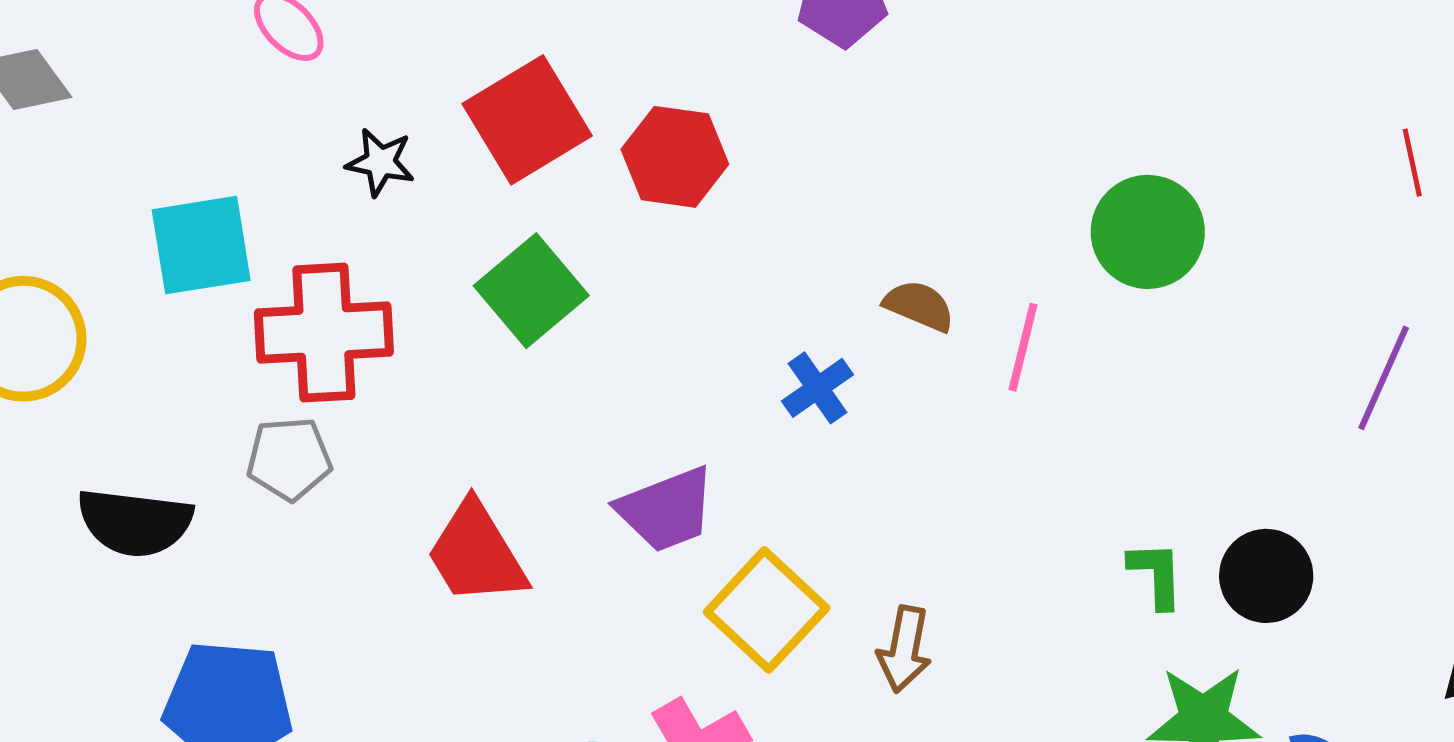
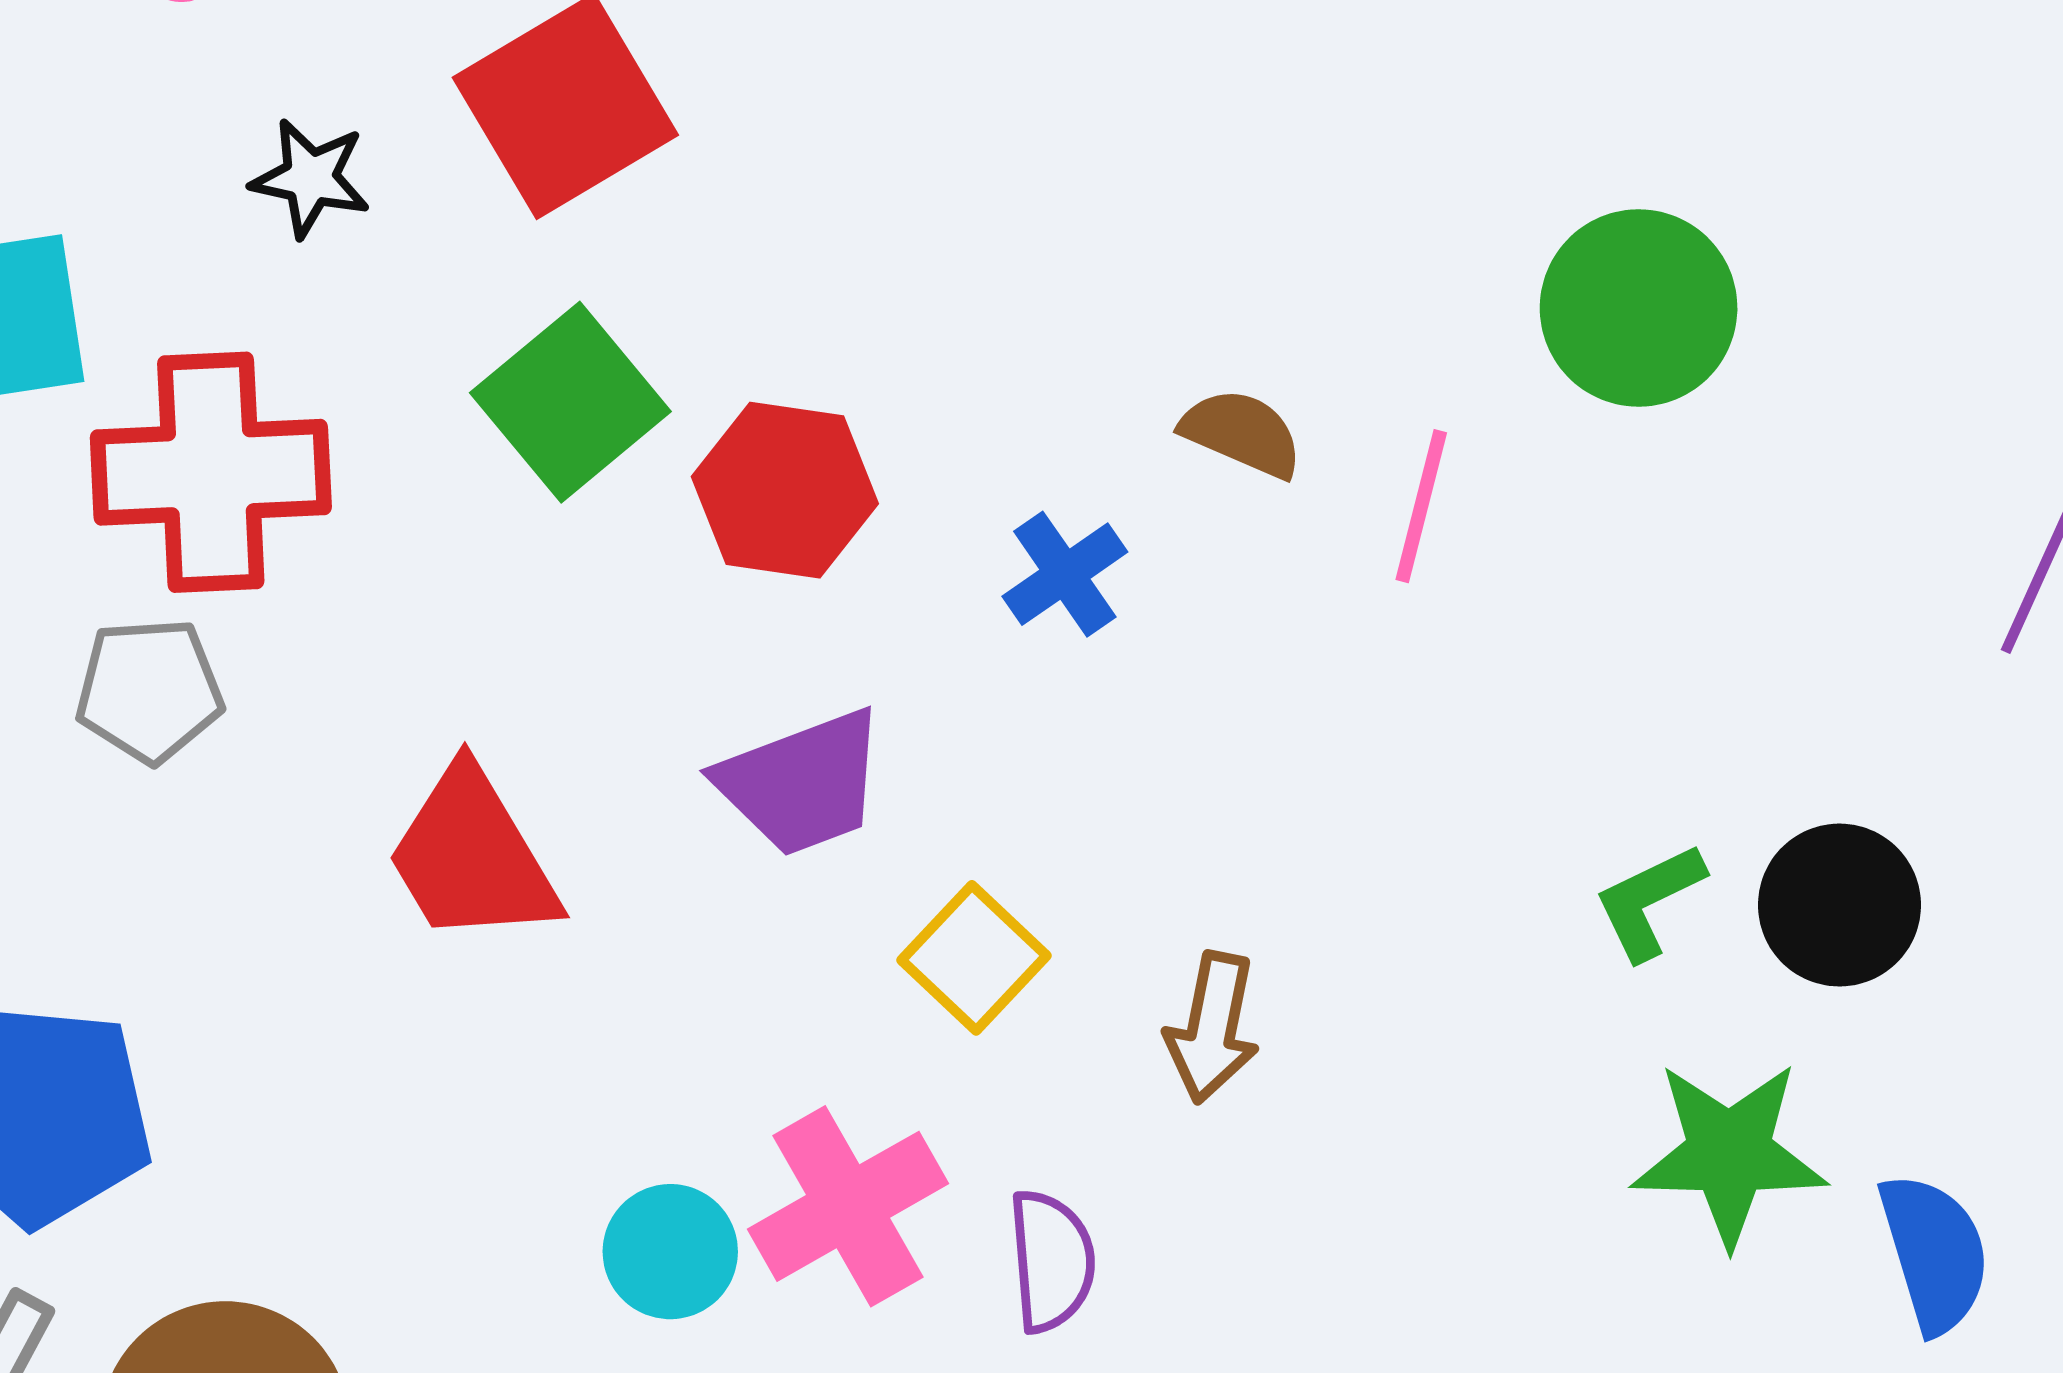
red hexagon: (675, 157) -> (785, 490), moved
green L-shape: (1156, 575) -> (1649, 901), turned -114
yellow square: (767, 610) -> (974, 958), size x0.7

